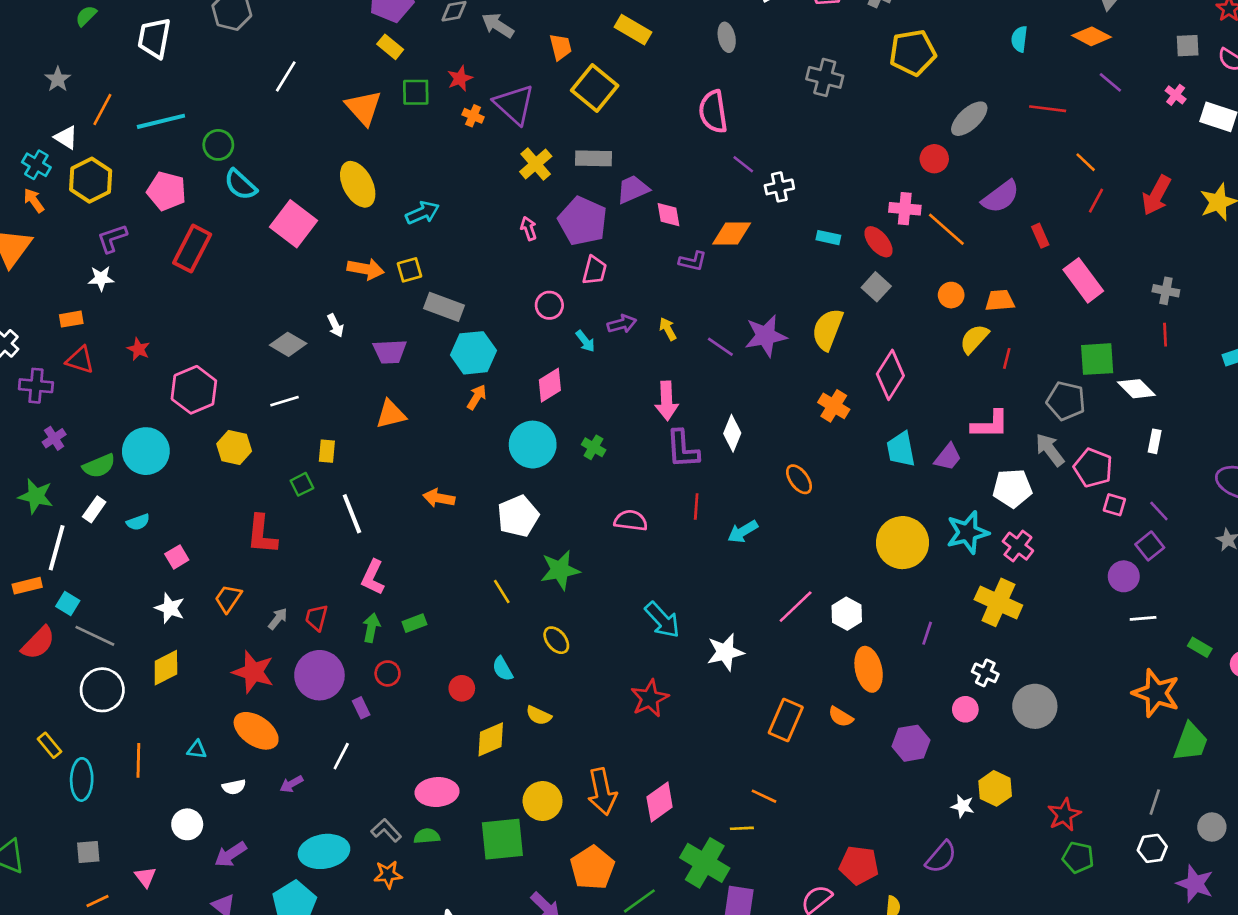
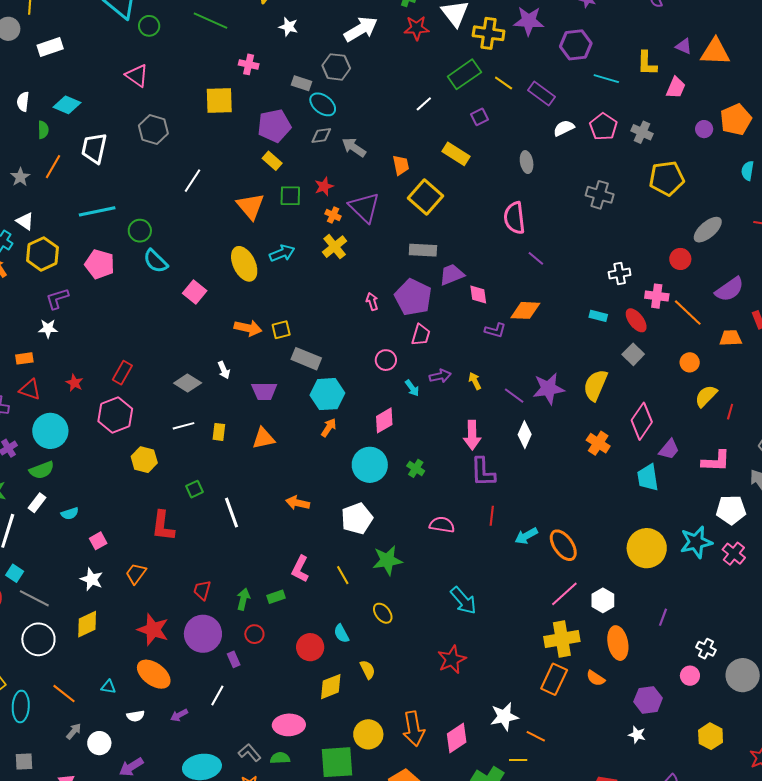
green semicircle: (86, 16) -> (43, 130), turned 132
orange line: (102, 109) -> (53, 167), moved
yellow cross: (536, 164) -> (335, 247), moved
white cross: (779, 187) -> (620, 273), moved
cyan arrow: (422, 213) -> (282, 253), moved
pink square: (293, 224) -> (195, 292), size x0.7
red rectangle: (192, 249) -> (122, 373), moved, size x0.7
orange trapezoid: (1000, 300) -> (731, 338), moved
white diamond: (732, 433) -> (525, 435), moved
cyan circle: (146, 451) -> (50, 431), moved
yellow rectangle: (327, 451) -> (219, 432), moved
purple trapezoid: (948, 457) -> (669, 449), moved
orange ellipse: (799, 479) -> (563, 545), moved, size x1.4
pink L-shape: (373, 577) -> (300, 569), moved
yellow cross: (998, 602) -> (562, 639), moved, turned -36
gray arrow: (278, 619) -> (74, 731), moved
white star: (725, 652) -> (504, 717), moved
red circle: (462, 688) -> (310, 647), size x1.4
yellow semicircle: (539, 715) -> (368, 670), turned -144
orange line: (138, 760) -> (64, 694), turned -55
white star: (963, 806) -> (637, 735), moved

